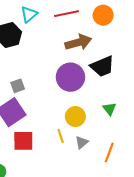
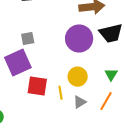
red square: (23, 141) -> (37, 86), moved
orange line: (109, 153) -> (106, 101), moved

